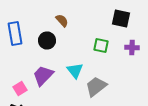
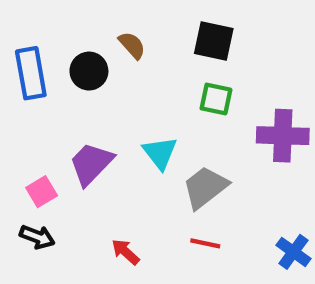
black square: (121, 18) -> (214, 41), moved
black circle: (47, 40) -> (89, 71), moved
purple cross: (132, 48) -> (283, 136), moved, size x1.6

